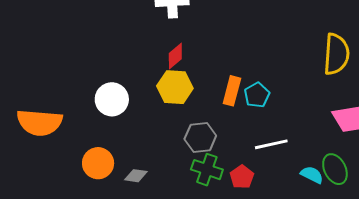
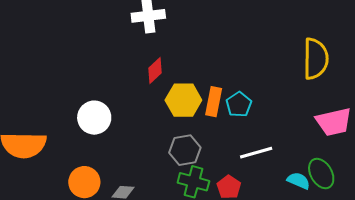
yellow hexagon: (175, 87) -> (183, 100), moved

